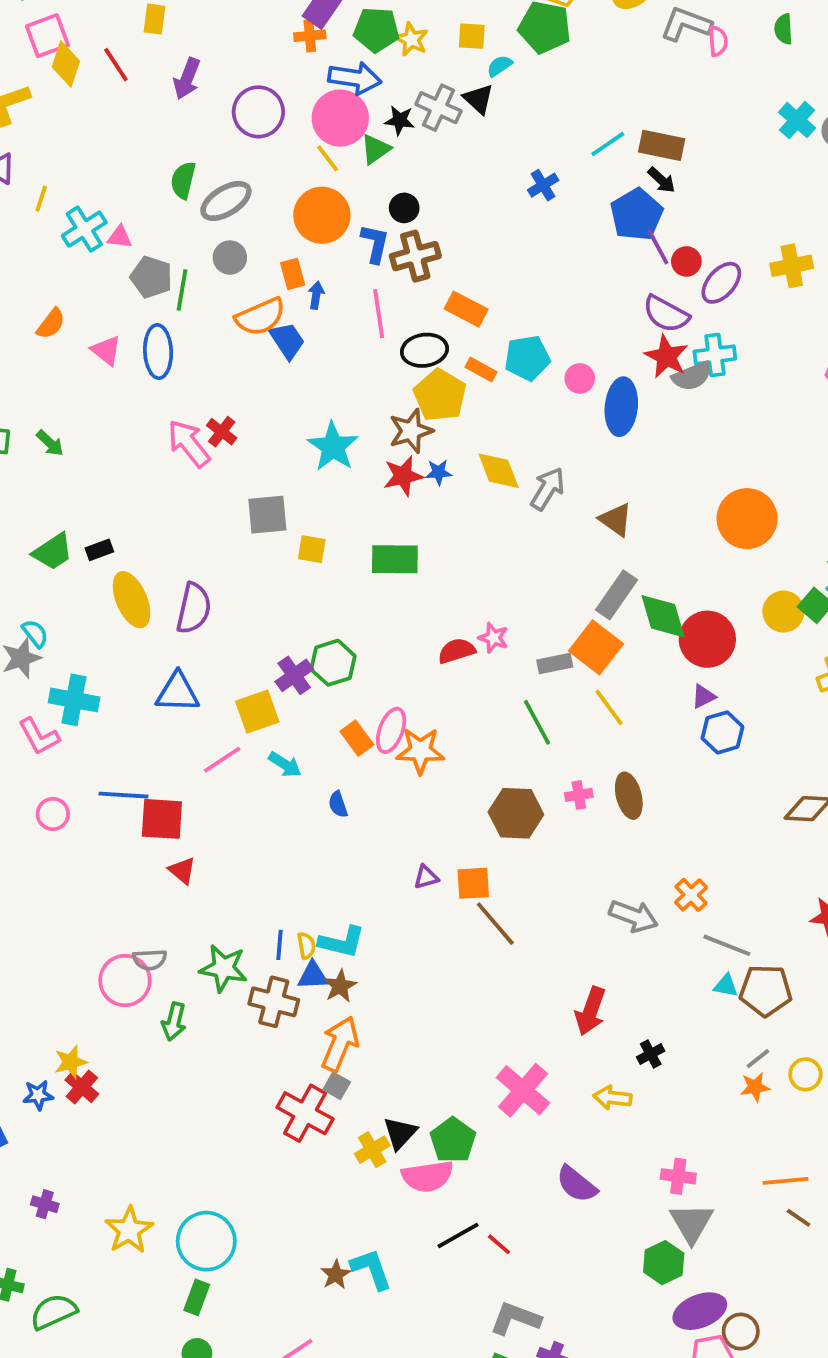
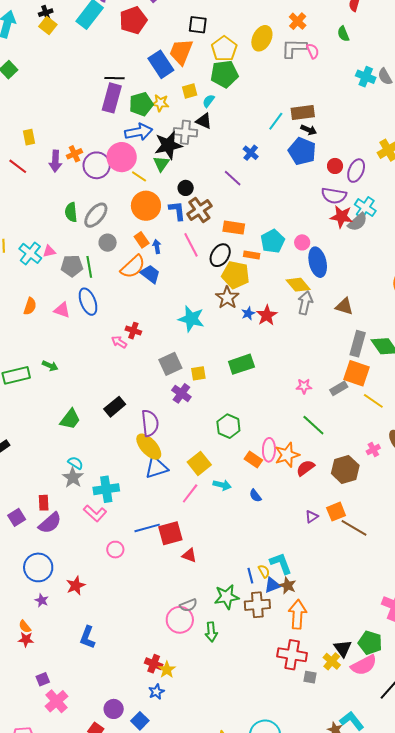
orange cross: (310, 36) -> (74, 154), moved
pink circle: (340, 118) -> (122, 157), moved
black star: (400, 120) -> (168, 145), size x1.8
purple line: (658, 247) -> (233, 178), moved
black ellipse: (424, 350) -> (220, 255), turned -30
cyan cross: (715, 355) -> (365, 208), turned -30
blue ellipse: (621, 407) -> (318, 262), moved
pink arrow: (189, 443) -> (119, 342), size x0.6
yellow diamond: (499, 471) -> (298, 285), moved
red star: (403, 476) -> (267, 315), moved
black rectangle: (99, 550) -> (115, 407), moved, size x1.5
yellow ellipse: (132, 600) -> (149, 447), moved
red semicircle: (457, 651) -> (305, 468), moved
purple cross: (294, 675) -> (181, 393), moved
green line: (537, 722) -> (313, 425), moved
cyan L-shape: (342, 942) -> (281, 563), turned -105
gray square: (337, 1086) -> (310, 677), moved
red cross: (82, 1087) -> (154, 664), moved

